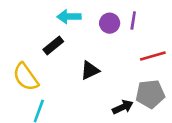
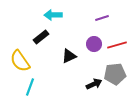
purple line: (133, 20) -> (102, 18), turned 64
purple circle: (110, 23) -> (94, 44), moved

